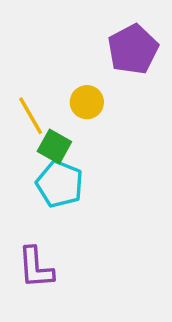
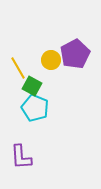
purple pentagon: (133, 49) -> (75, 54), moved

